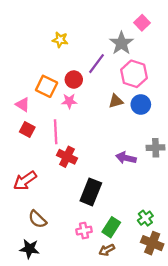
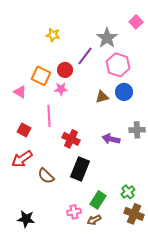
pink square: (142, 23) -> (136, 22), moved
brown triangle: (116, 101) -> (102, 97), moved
red square: (27, 129) -> (24, 130), moved
red cross: (67, 157) -> (71, 139), moved
brown semicircle: (37, 219) -> (46, 176), moved
pink cross: (84, 231) -> (74, 212), moved

